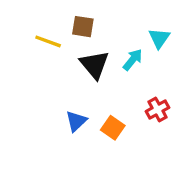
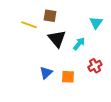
cyan arrow: (133, 60) -> (79, 44), moved
orange square: (113, 128) -> (68, 77), turned -32

